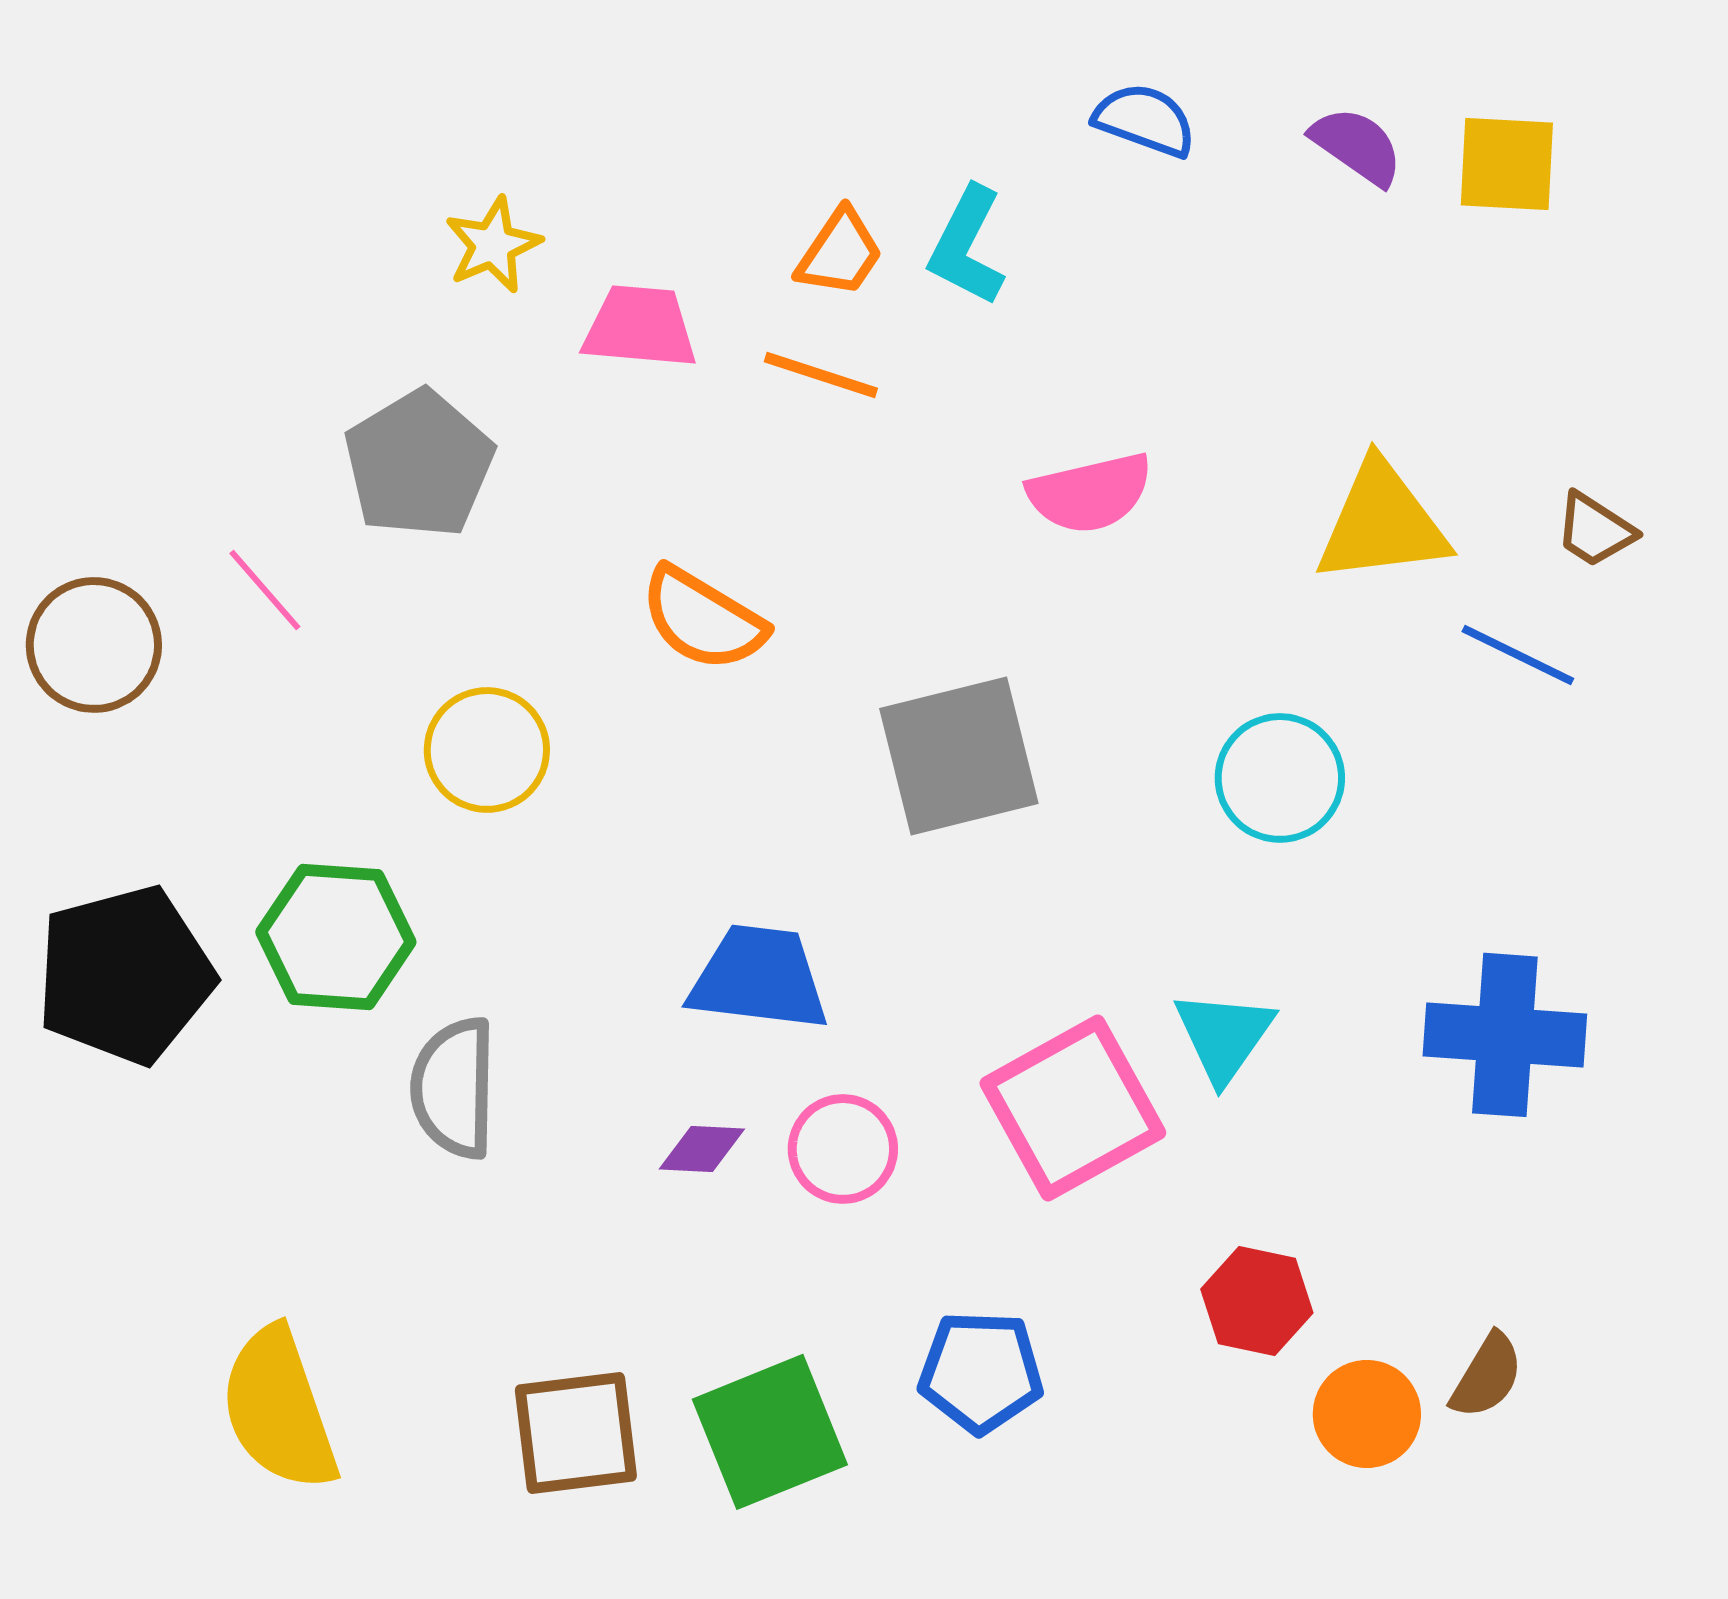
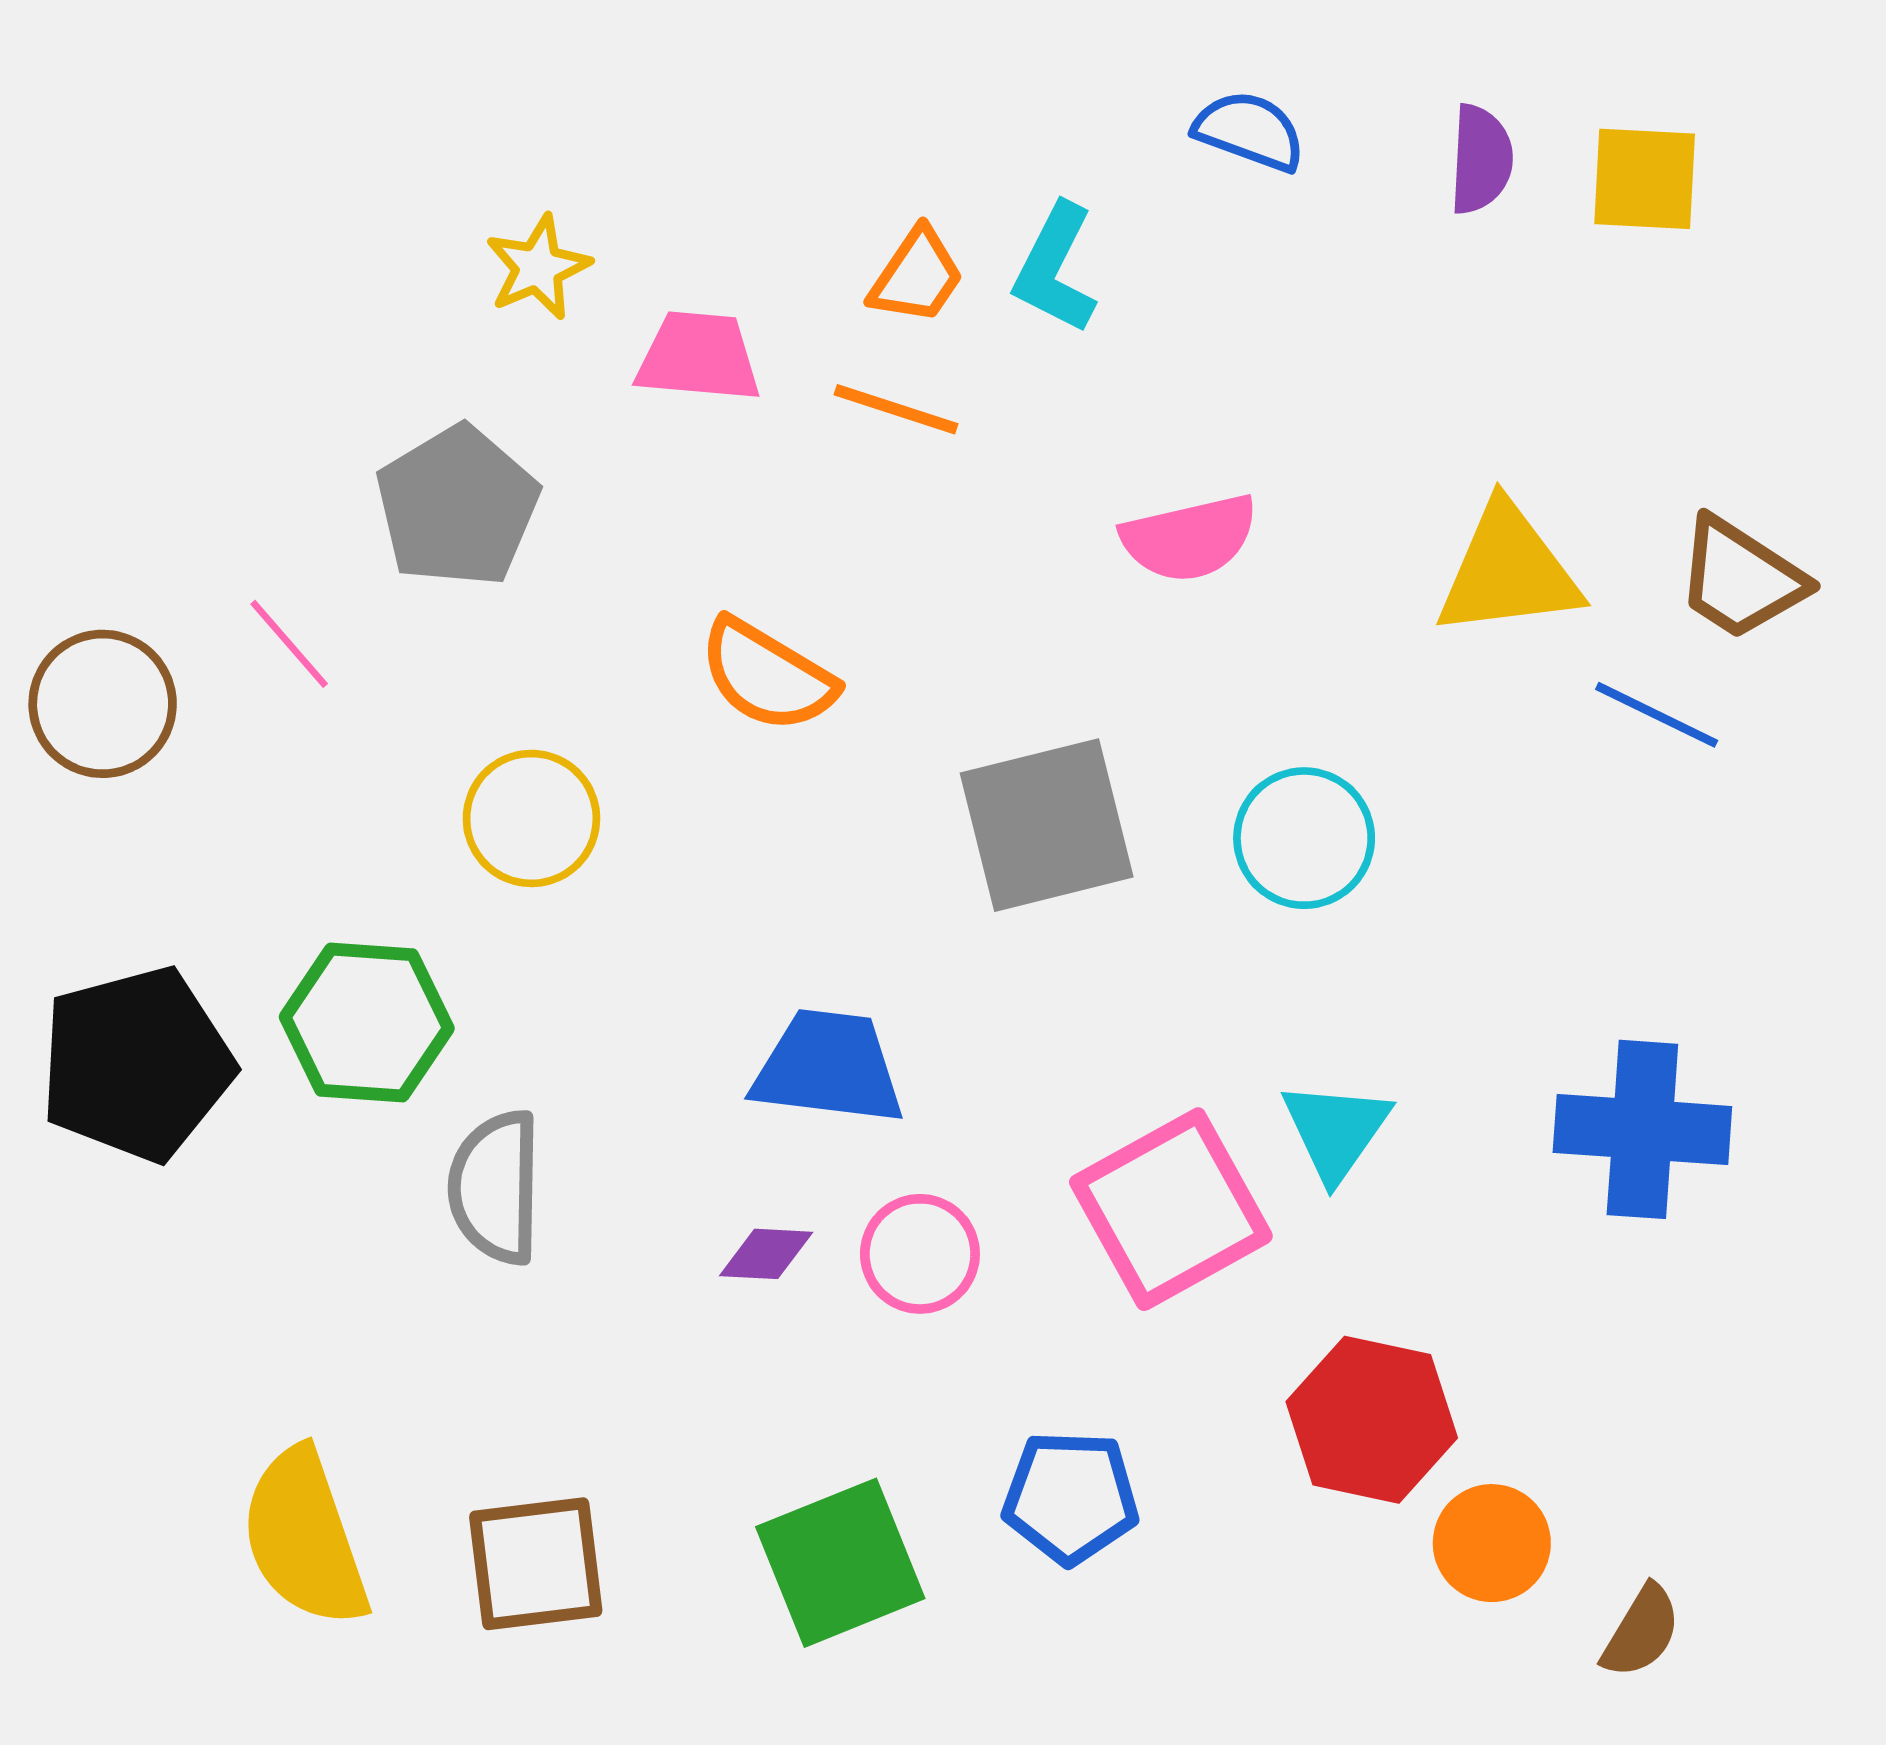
purple semicircle: (1357, 146) -> (1481, 159), turned 58
brown trapezoid: (1595, 530) -> (1741, 578), size x1.5
cyan circle: (1280, 778) -> (1304, 838), moved
red hexagon: (1257, 1301) -> (1372, 1420), size x1.4
brown semicircle: (1487, 1376) -> (1641, 1631), moved
brown square: (576, 1433) -> (536, 1564), moved

